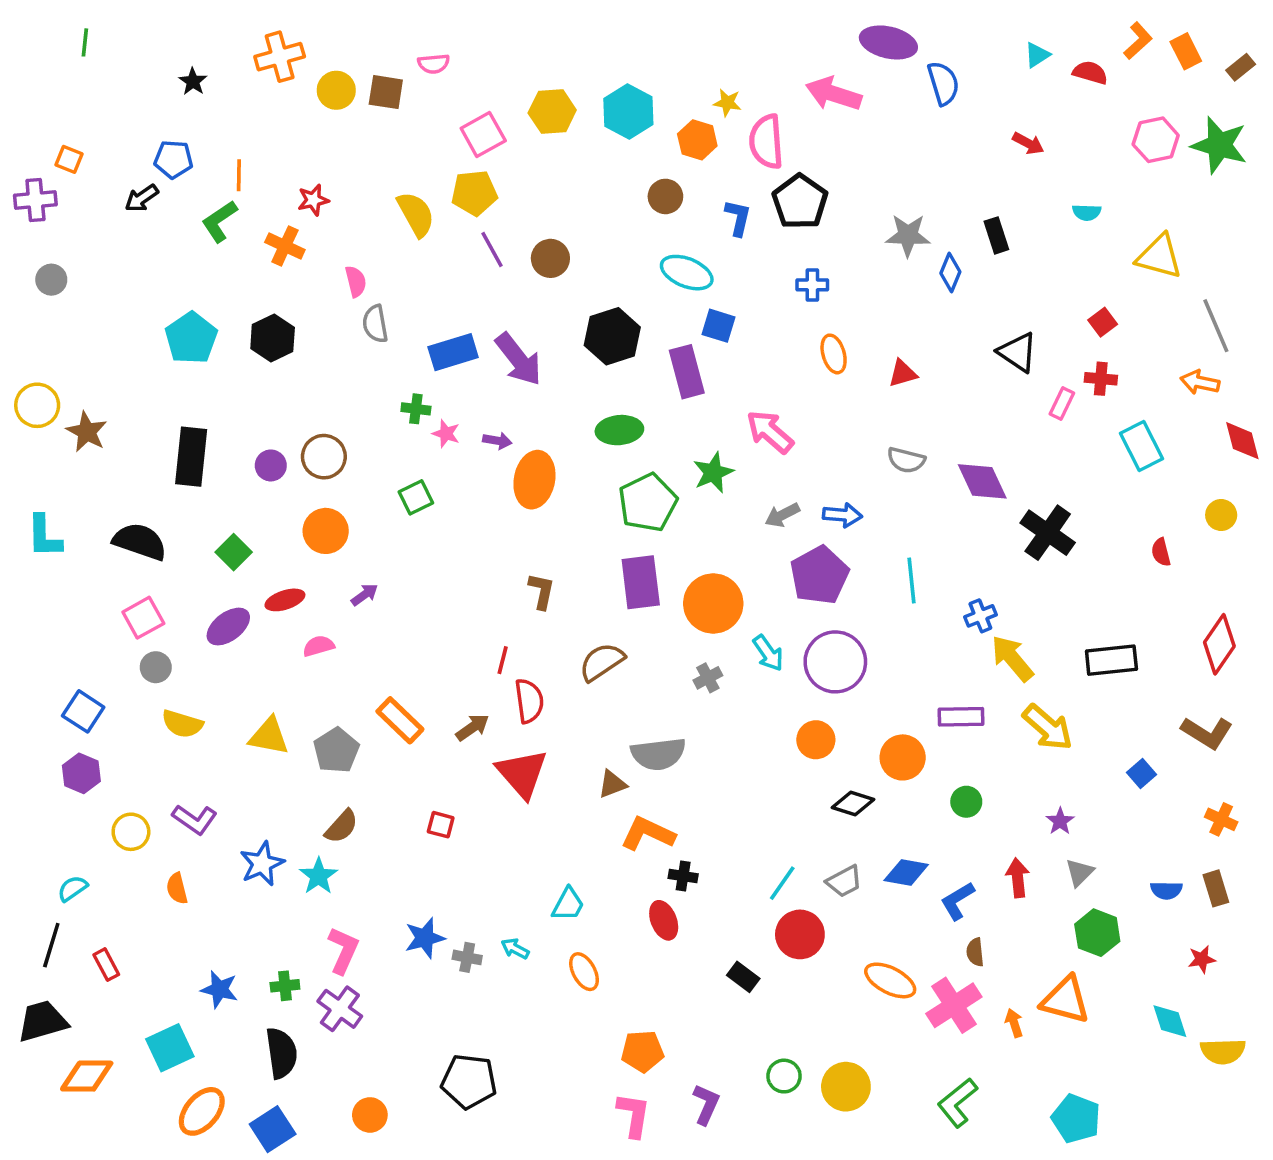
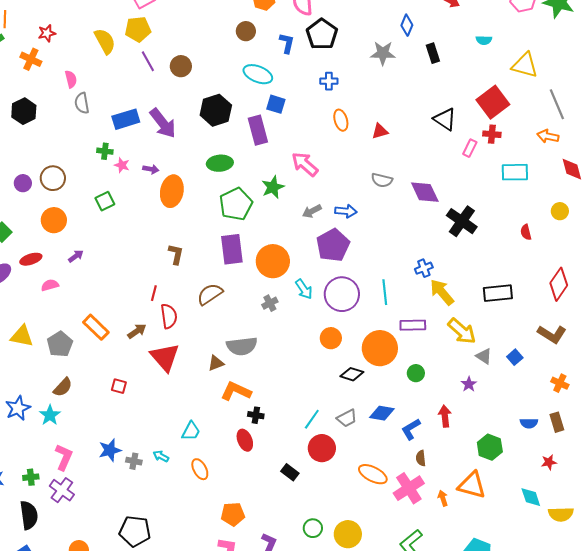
blue diamond: (950, 273) -> (407, 25), moved
red square: (1103, 322) -> (493, 102), size x2.0
cyan rectangle: (1142, 446) -> (515, 172), turned -64
cyan line: (911, 580) -> (385, 292), moved
orange circle: (903, 757) -> (380, 348), size x1.4
gray triangle: (1080, 873) -> (484, 356), moved, turned -42

